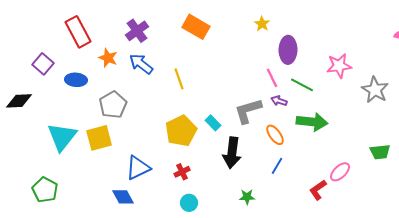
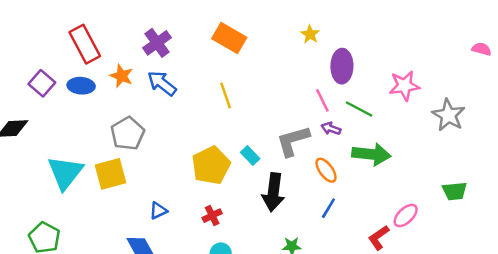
yellow line: (179, 79) -> (226, 96), moved
blue ellipse: (76, 80) -> (81, 86), moved
blue triangle: (138, 168) -> (158, 211), size x0.6

